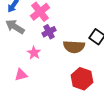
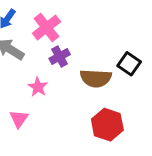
pink triangle: (21, 75) -> (19, 119), turned -40

